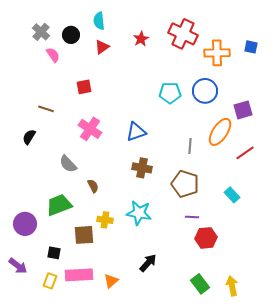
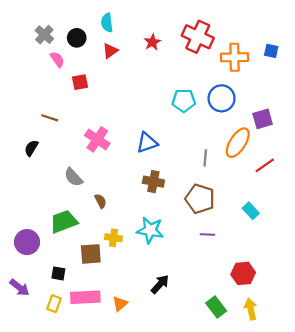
red square: (84, 87) -> (80, 82), moved
red hexagon: (206, 238) -> (243, 273), moved

